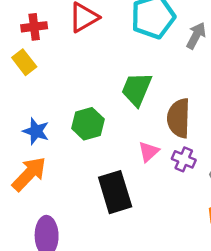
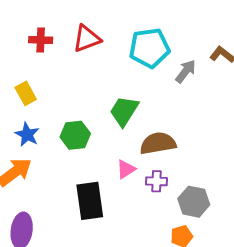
yellow rectangle: (24, 62) -> (26, 93), moved
brown semicircle: (179, 118) -> (158, 143), turned 69
purple cross: (184, 159) -> (157, 181), turned -30

